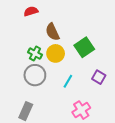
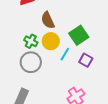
purple square: (99, 77) -> (86, 60), moved
cyan line: (68, 81) -> (65, 54), moved

